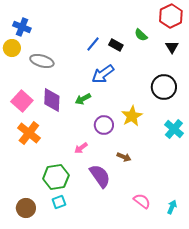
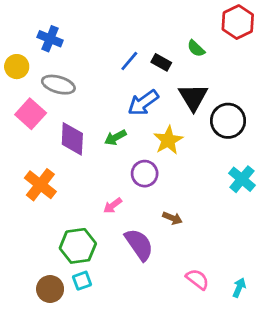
blue cross: (22, 27) -> (50, 39), moved
black triangle: (172, 47) -> (193, 97), moved, size x1.6
pink square: (22, 101) -> (31, 114), moved
yellow star: (132, 116) -> (168, 140), moved
brown circle: (26, 208) -> (50, 289), moved

